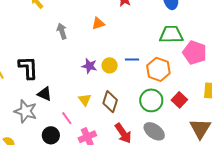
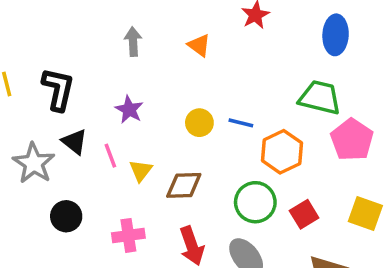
orange triangle: (98, 24) -> (199, 45), turned 40
purple star: (89, 66) -> (129, 110), moved
brown diamond: (110, 102) -> (184, 185), turned 55
pink line: (67, 118) -> (110, 156), moved

